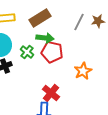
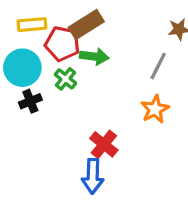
gray line: (79, 22) -> (158, 66), moved
red pentagon: (52, 52) -> (62, 44), moved

